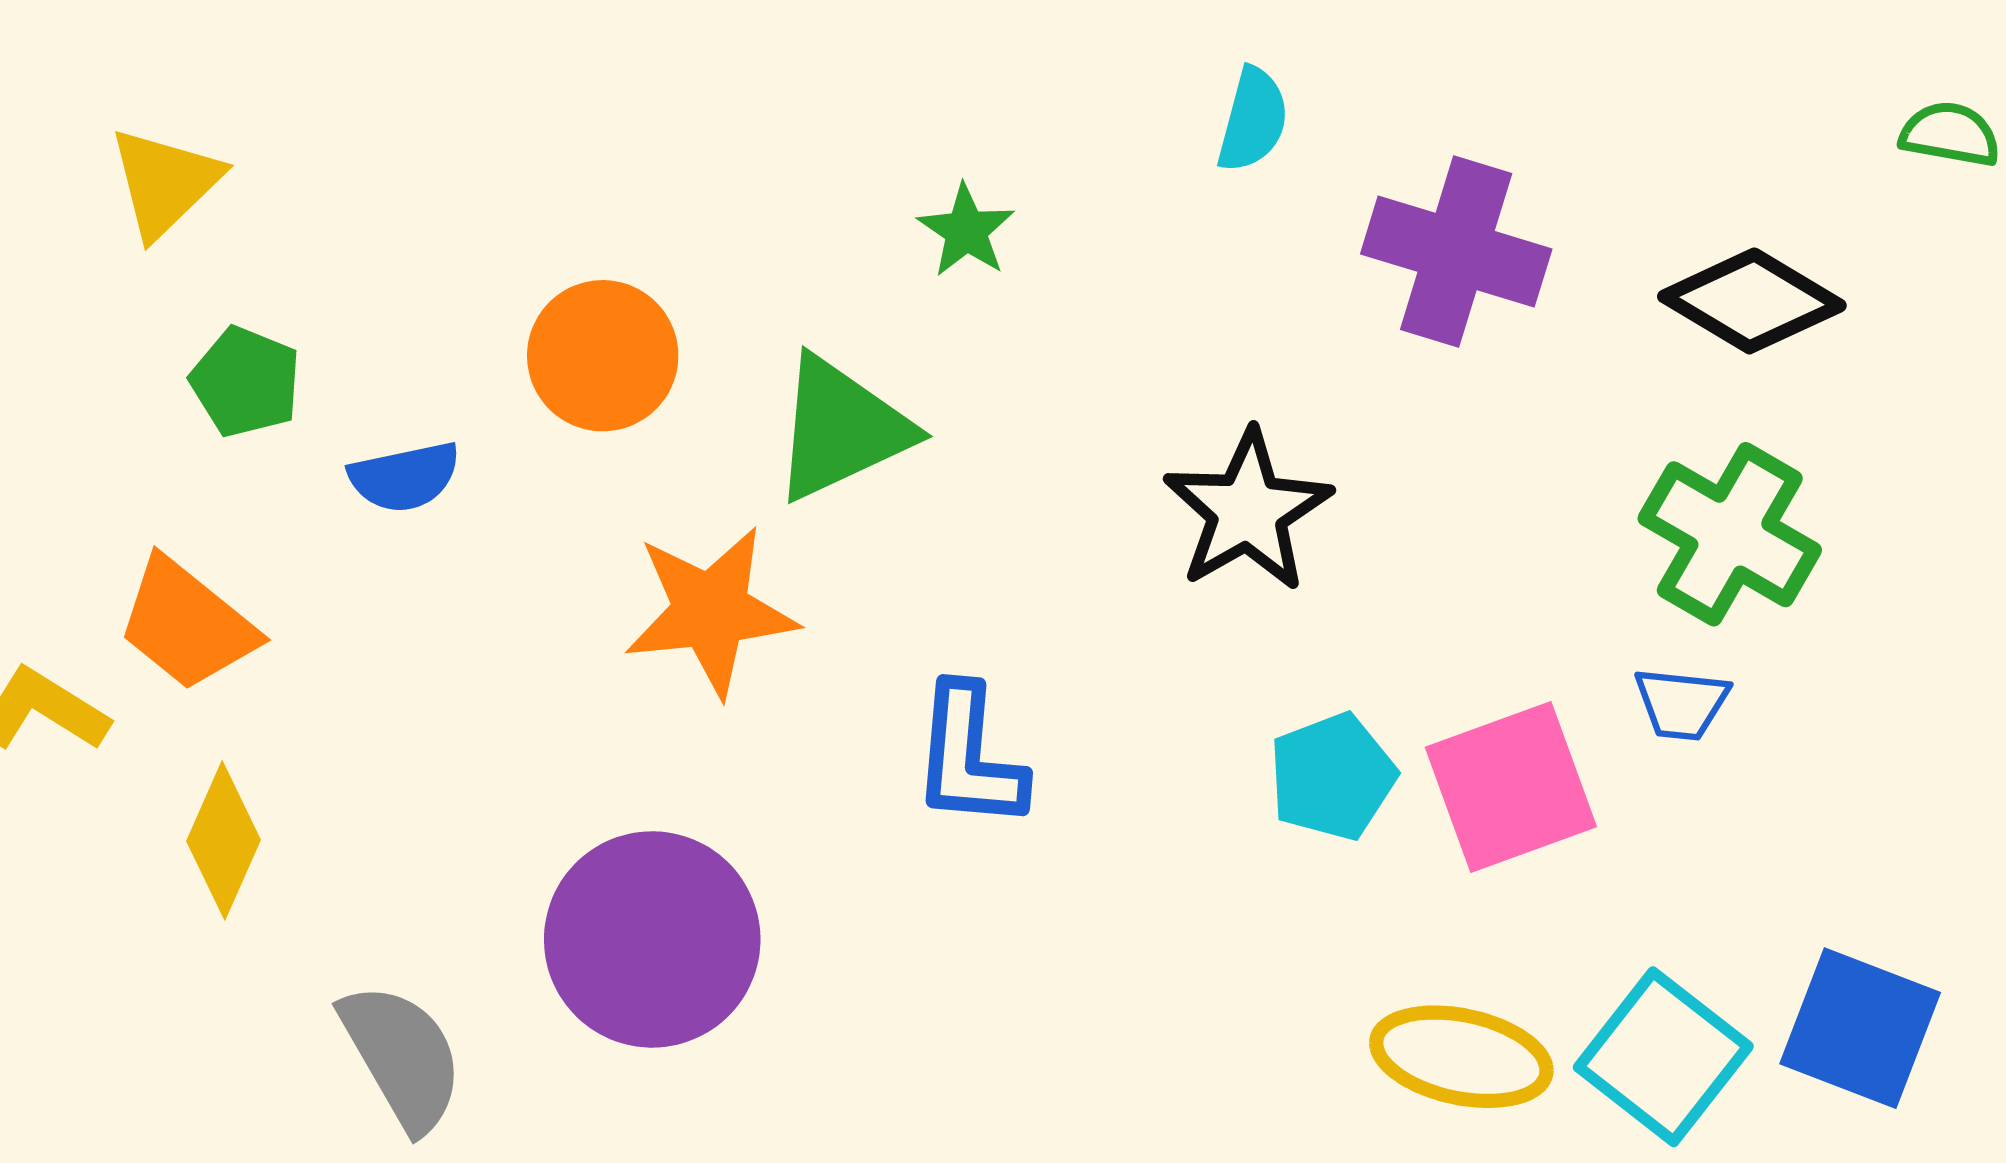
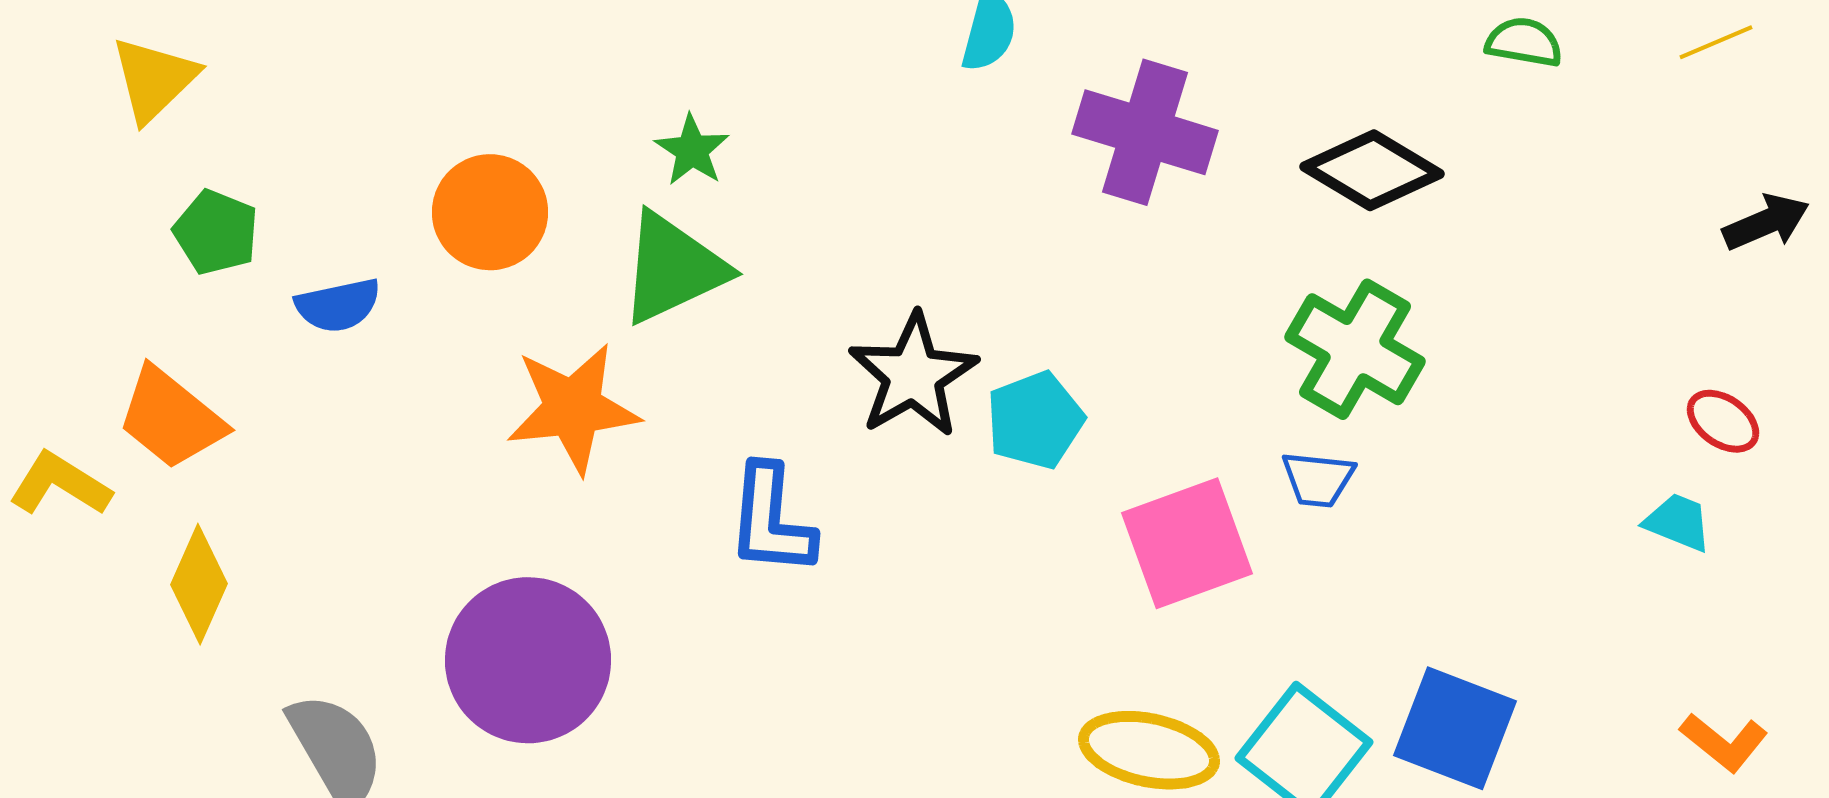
green star: (966, 231) -> (692, 150), moved
black star: (1248, 511) -> (913, 375), moved
cyan pentagon: (1332, 777) -> (1035, 420), moved

